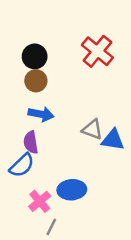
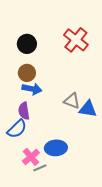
brown circle: (36, 81) -> (27, 73), moved
gray line: (51, 227) -> (40, 168), moved, turned 40

